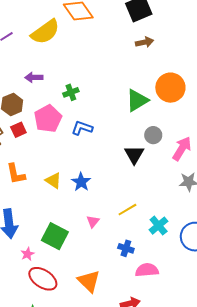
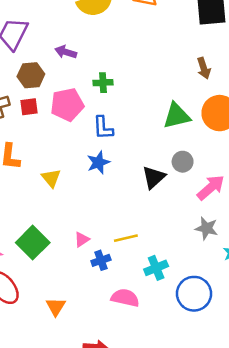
brown arrow: (144, 42) -> (204, 68), moved, turned 66
blue L-shape: (82, 128) -> (103, 128), turned -130
blue star: (81, 182) -> (98, 162), moved
blue cross: (126, 248) -> (101, 260), moved, turned 35
pink semicircle: (147, 270) -> (125, 298), moved
orange triangle: (89, 281) -> (56, 307), size x0.7

